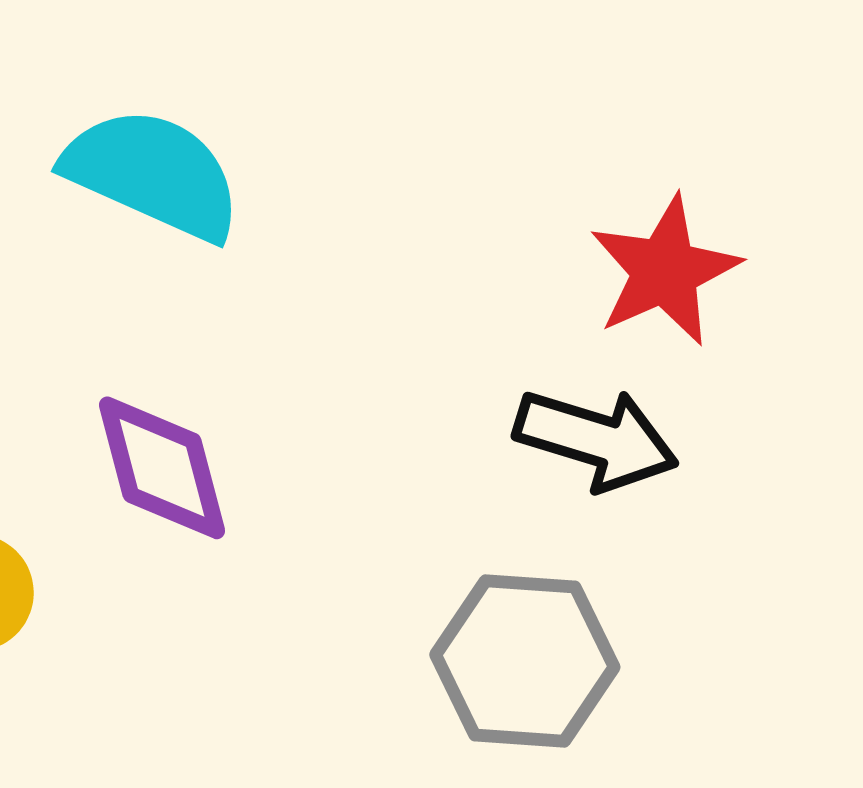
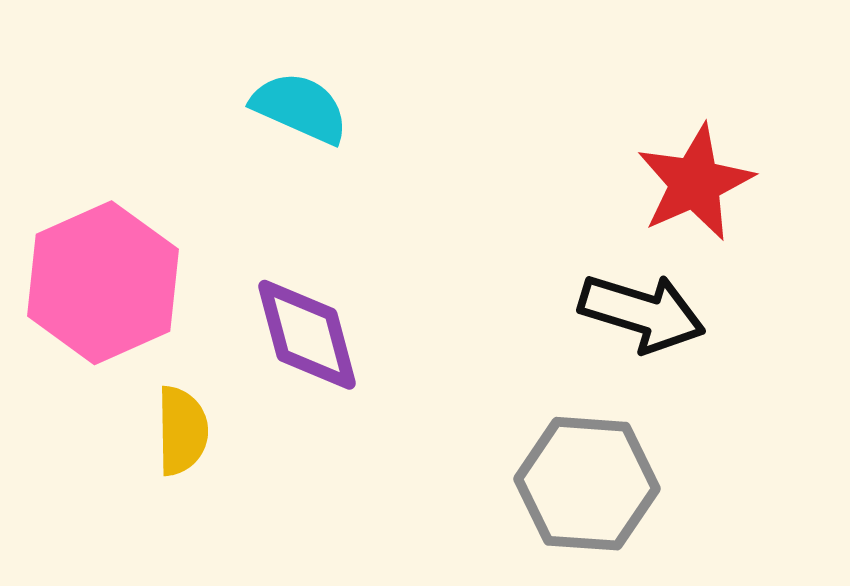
cyan semicircle: (153, 174) -> (300, 108), size x0.7

